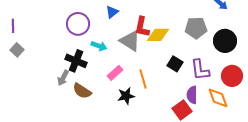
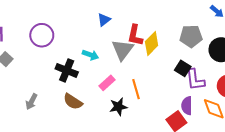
purple circle: (78, 24) -> (42, 35), moved
yellow diamond: (158, 35) -> (152, 44), turned -45
gray triangle: (130, 41) -> (123, 50), turned 35
black square: (175, 64) -> (183, 68), moved
gray arrow: (63, 78) -> (31, 102), moved

